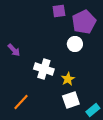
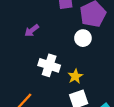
purple arrow: (14, 50) -> (32, 30), moved, turned 96

